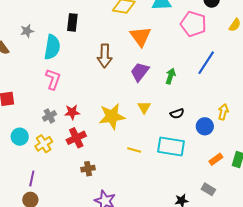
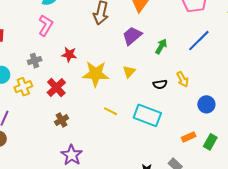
red star: (72, 112) -> (69, 54), moved
yellow arrow: (223, 112) -> (183, 79), moved, turned 126
blue circle: (205, 126) -> (206, 104), moved
red cross: (76, 138) -> (56, 88), turned -30
brown cross: (88, 169) -> (62, 120), turned -32

